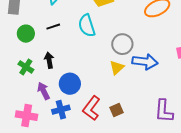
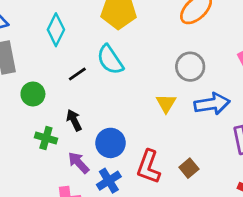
black line: (53, 27) -> (77, 74), moved
gray circle: (122, 44) -> (190, 67), moved
blue arrow: (145, 62) -> (212, 104), moved
brown square: (116, 110) -> (189, 168), moved

